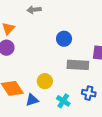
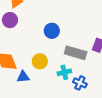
blue circle: (64, 39) -> (52, 31), moved
cyan cross: (63, 101) -> (64, 72), moved, turned 32

